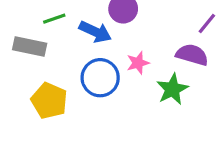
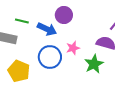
green line: (54, 19) -> (22, 21), turned 32

